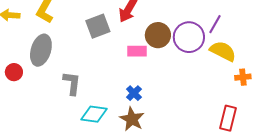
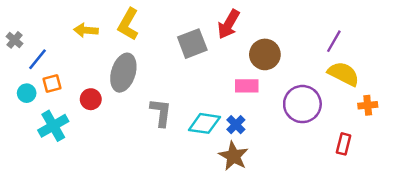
purple circle: (189, 37) -> (302, 104), moved
pink rectangle: (137, 51) -> (247, 86), moved
cyan diamond: (94, 114) -> (204, 123), moved
red rectangle: (228, 118) -> (344, 144), moved, size x0.7

